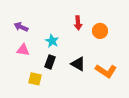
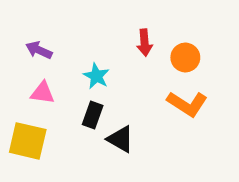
black triangle: (78, 64) -> (120, 139), moved
orange L-shape: (106, 71) -> (187, 104), moved
yellow square: (35, 79) -> (28, 141), moved, size x1.5

